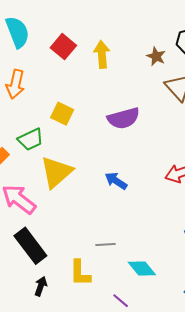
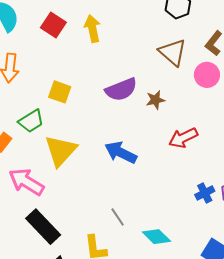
brown star: (156, 56) -> (155, 100), moved, turned -30
blue arrow: (116, 181) -> (121, 152), size x1.4
gray line: (106, 244) -> (118, 217), turned 66

